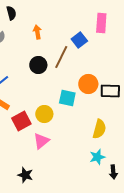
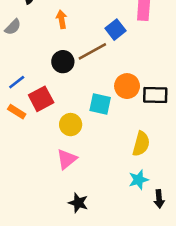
brown line: (61, 57) -> (92, 51), turned 35
red square: (21, 121) -> (41, 99), moved
black star: (25, 175) -> (78, 203), moved

